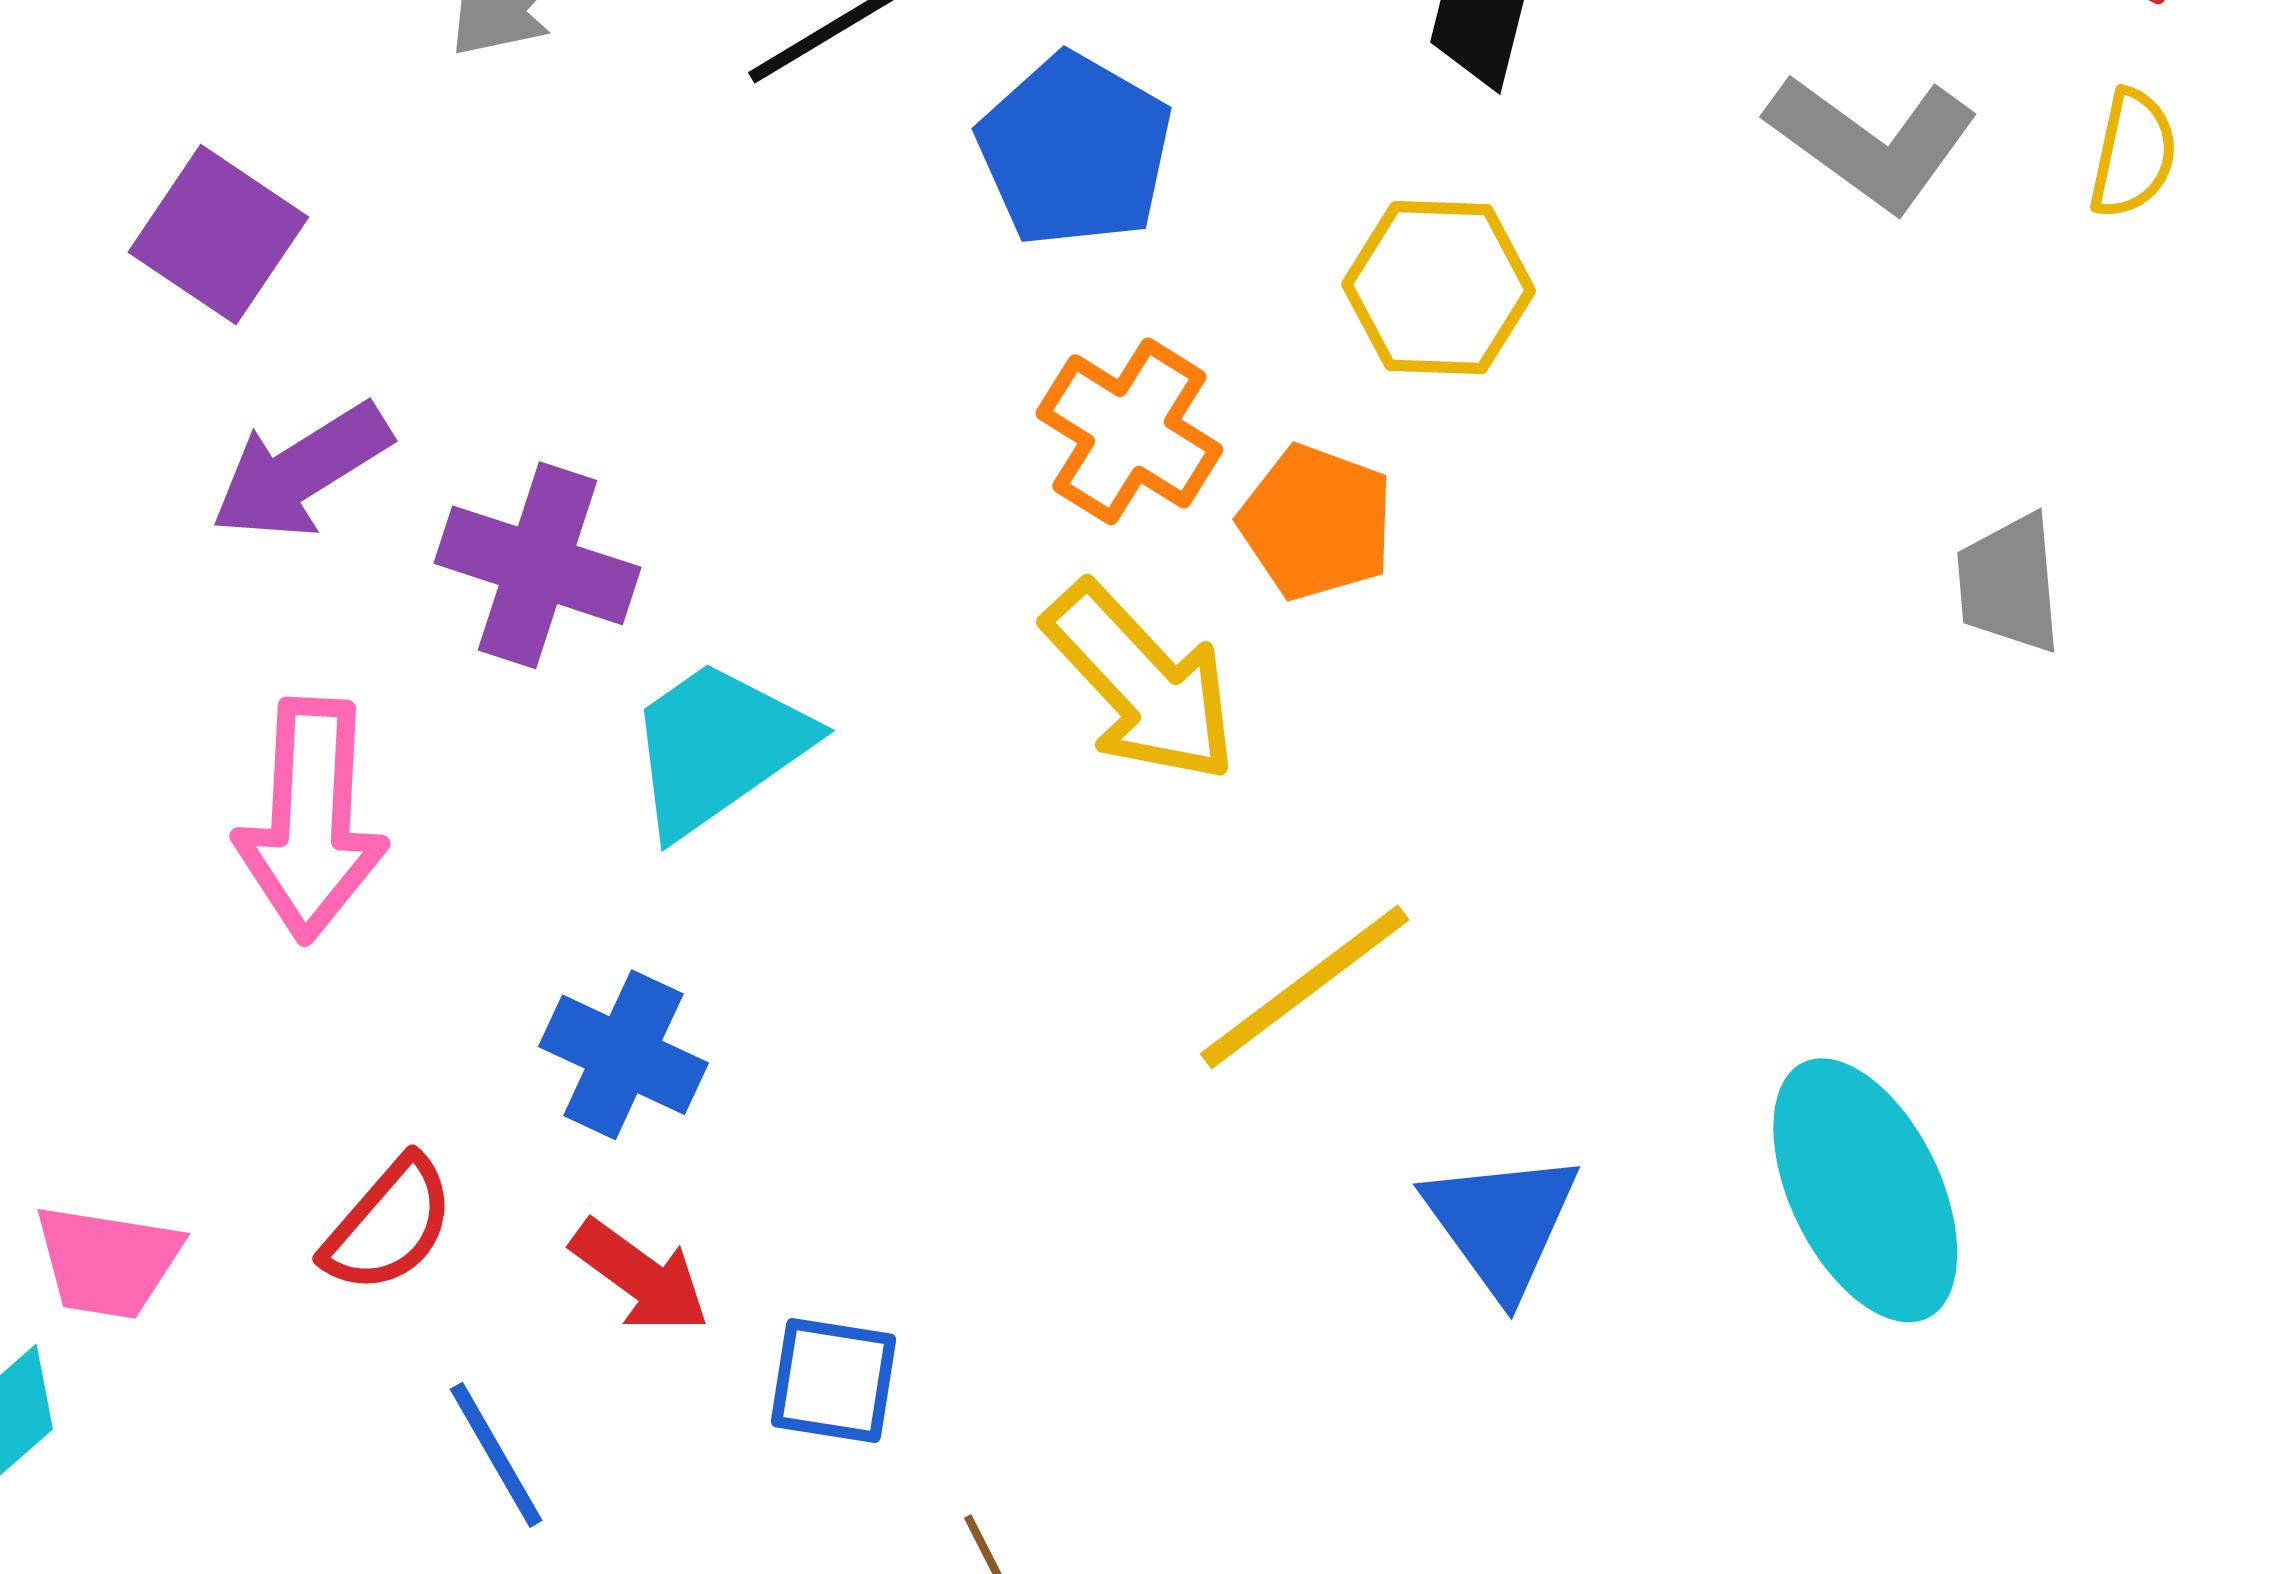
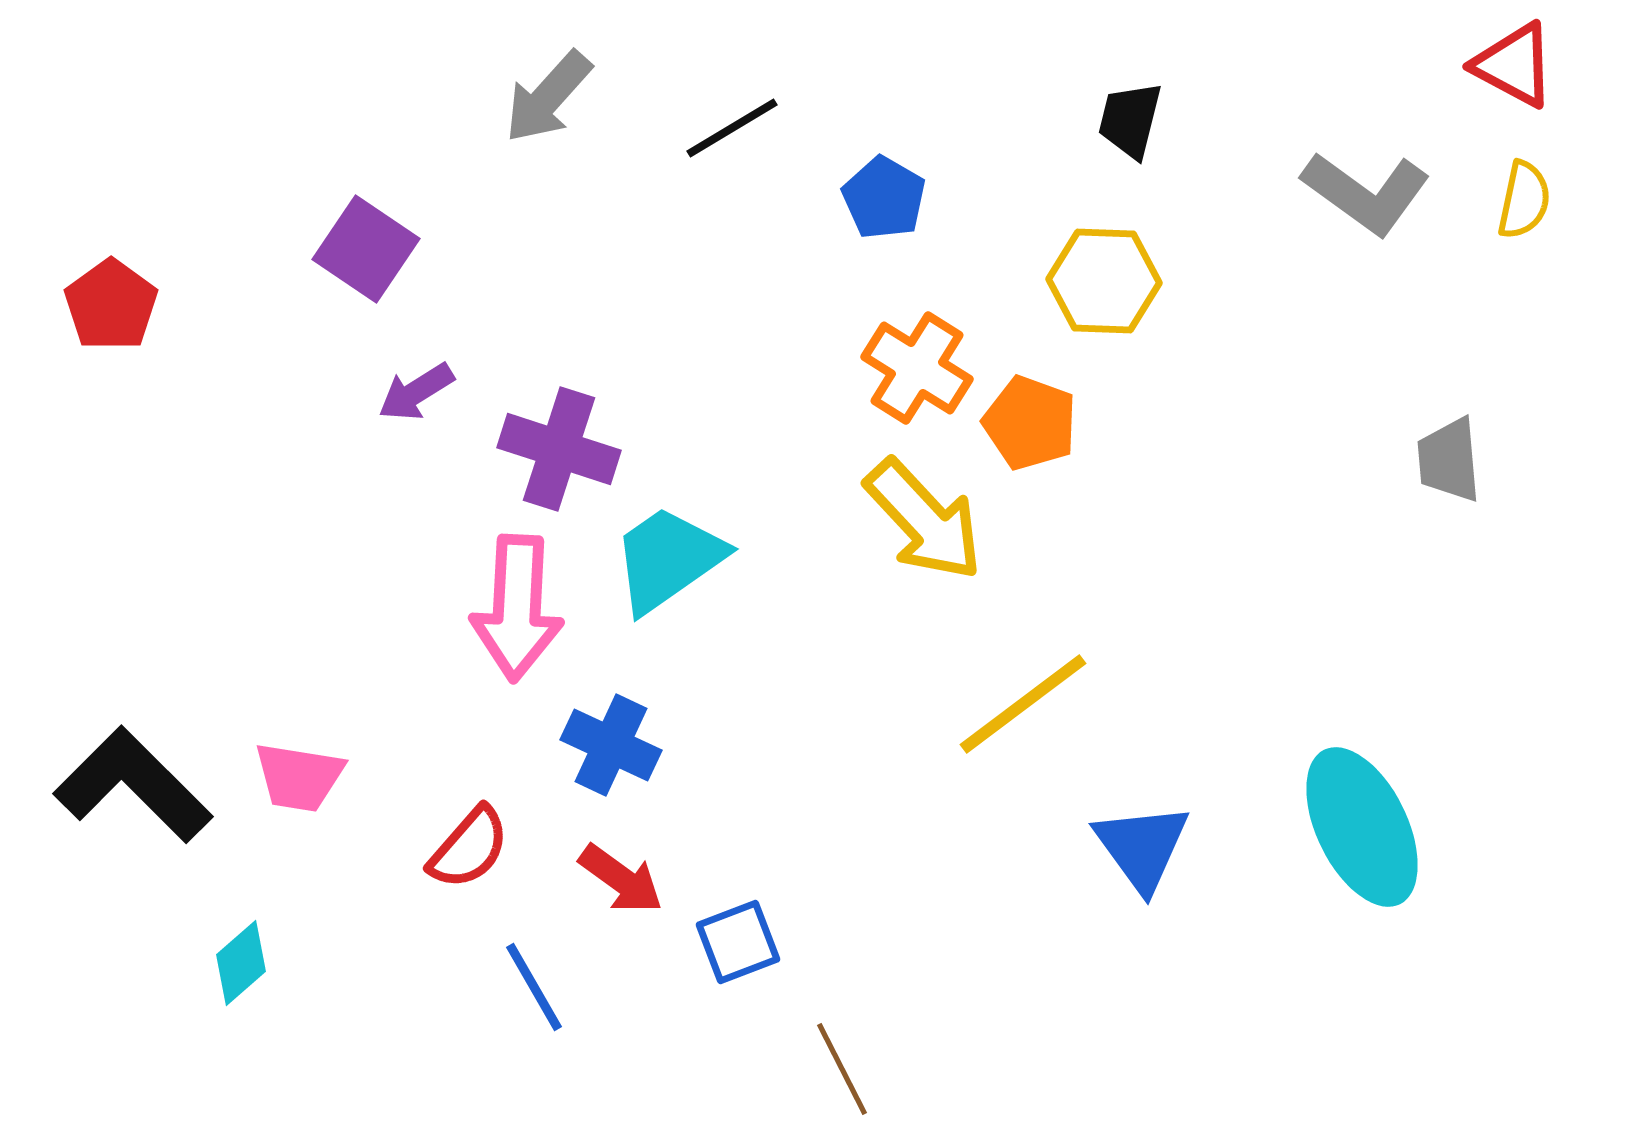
blue pentagon: (1075, 150) -> (884, 198), size x0.7
purple arrow: (301, 471) -> (416, 392), size x0.7
pink arrow: (311, 820) -> (517, 608), moved
pink trapezoid: (108, 1261) -> (299, 777), moved
blue square: (833, 1380) -> (738, 942), turned -30

